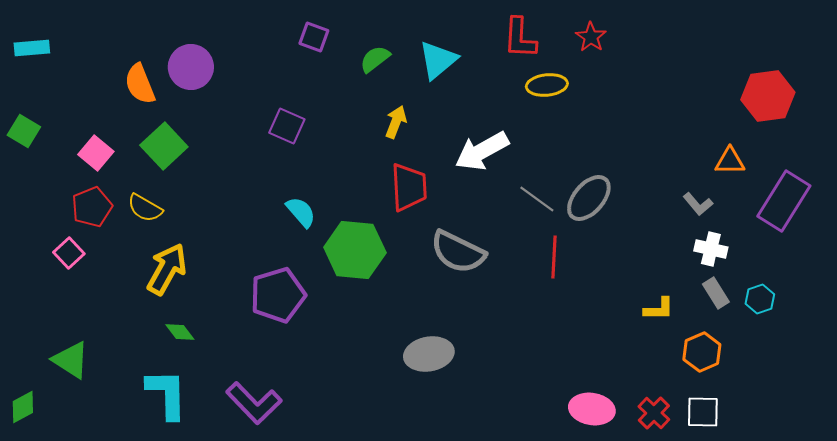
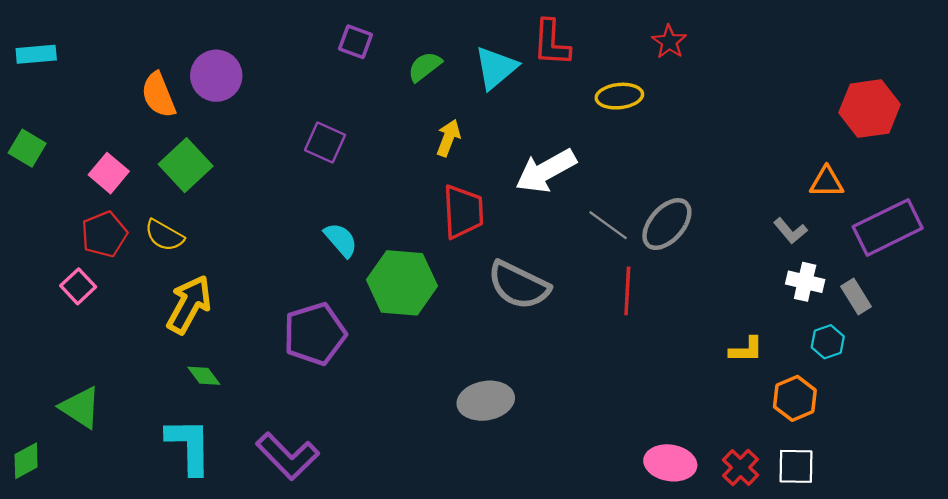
red L-shape: (520, 38) -> (551, 43), moved
purple rectangle: (784, 201) -> (888, 227), turned 32
gray rectangle: (716, 293) -> (856, 296), moved
cyan hexagon: (760, 299) -> (828, 342), moved

